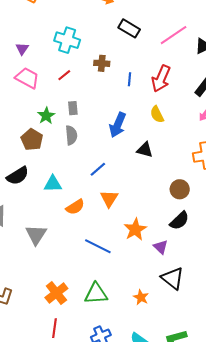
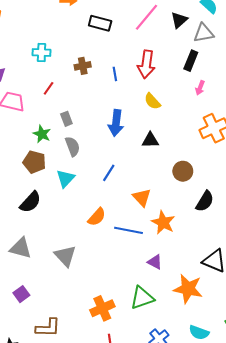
cyan cross: (67, 40) -> (42, 53), size x0.7
cyan triangle: (53, 184) -> (65, 179), moved, turned -30
brown circle: (180, 189) -> (183, 171), moved
orange triangle: (109, 199) -> (142, 198), moved
blue line: (98, 246) -> (128, 230), moved
purple triangle: (161, 247) -> (155, 262), moved
orange cross: (56, 293) -> (102, 308), turned 30
orange star: (141, 297) -> (188, 289), size x1.8

